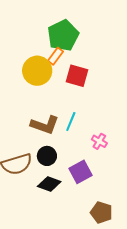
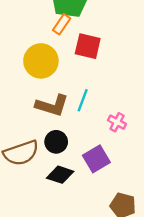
yellow circle: (37, 71) -> (41, 61), moved

